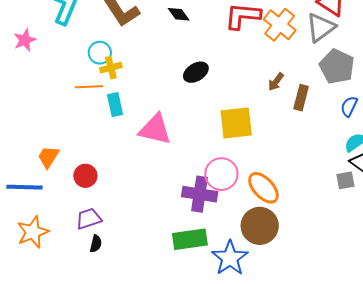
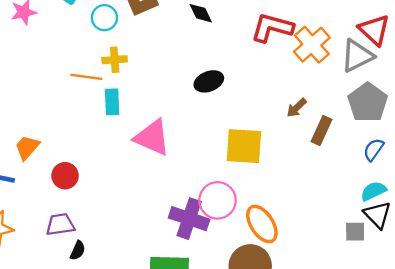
cyan circle: (100, 53) -> (104, 18), moved
black semicircle: (96, 244) -> (78, 250), moved

